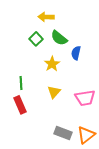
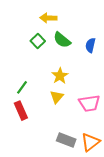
blue semicircle: (76, 53) -> (90, 45), moved
yellow star: (52, 64) -> (60, 76), moved
green line: (21, 83) -> (22, 87), turned 40

